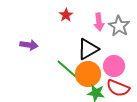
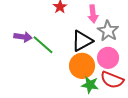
gray star: (119, 26) -> (108, 31), moved
green line: (67, 69) -> (43, 45), moved

